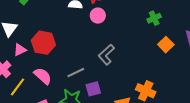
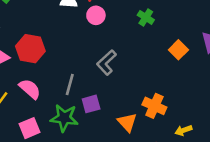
green cross: (154, 18) -> (146, 17), moved, turned -32
gray line: (76, 73) -> (70, 85), turned -48

